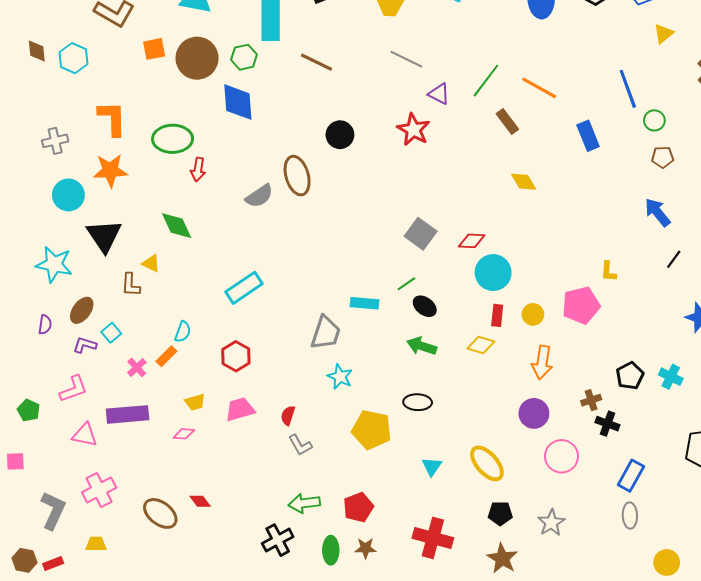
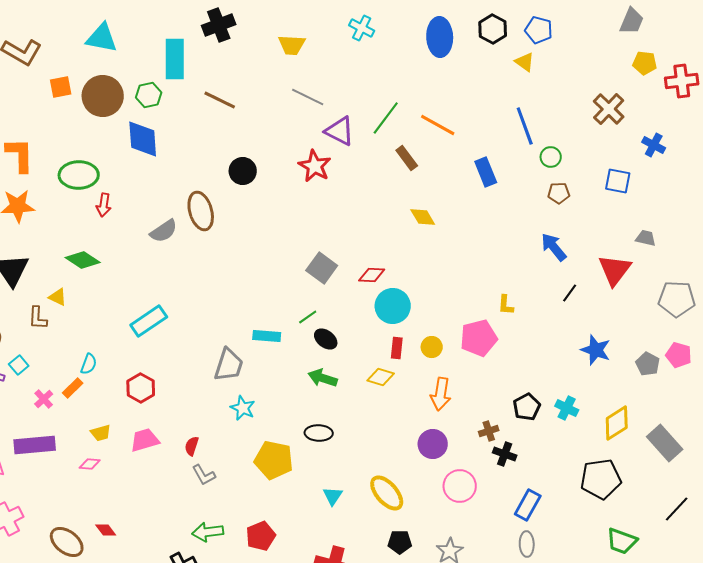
yellow triangle: (664, 34) -> (525, 62), moved, turned -45
purple triangle: (439, 94) -> (340, 131), size x1.4
green diamond: (177, 226) -> (83, 260), turned -32

